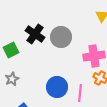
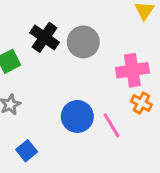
pink line: (80, 93) -> (112, 125), turned -36

